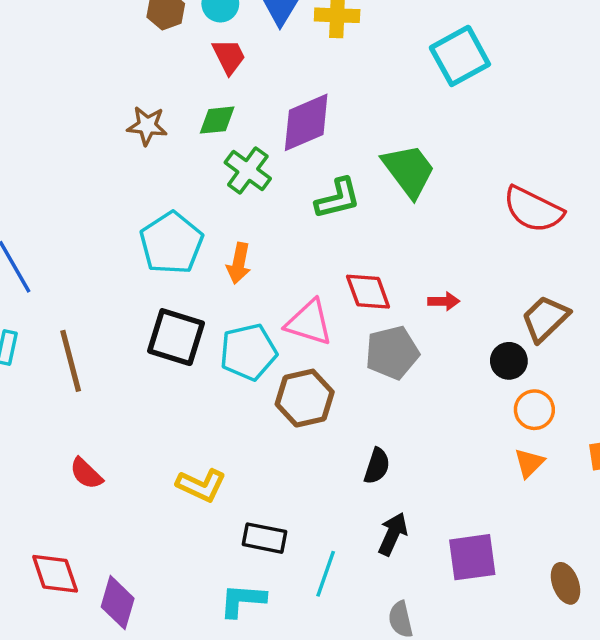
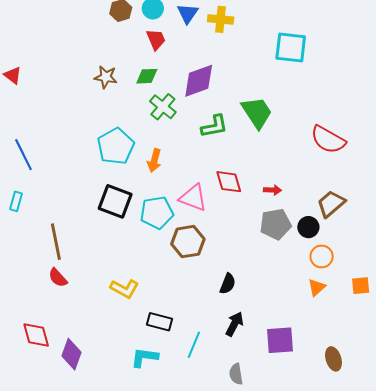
cyan square: (460, 56) -> (291, 47), turned 32
gray pentagon: (392, 353) -> (275, 224), moved
brown line: (71, 361) -> (56, 242), moved

